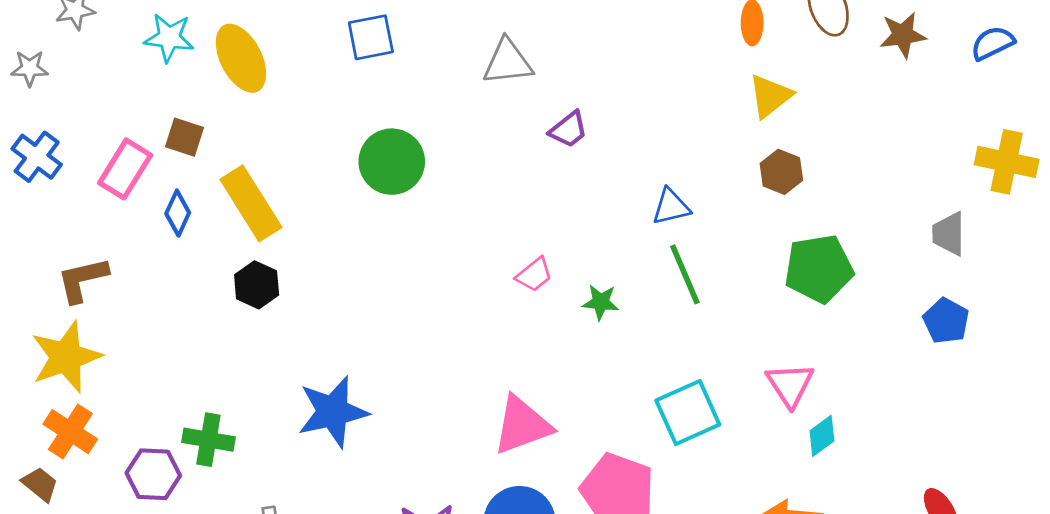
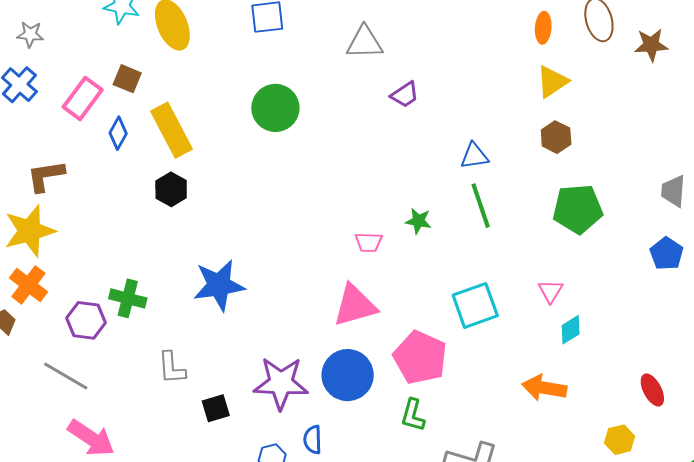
gray star: (30, 68) -> (30, 34), moved
pink trapezoid: (534, 275) -> (369, 242), moved, turned 36
pink triangle: (790, 385) -> (550, 291), size x0.7

